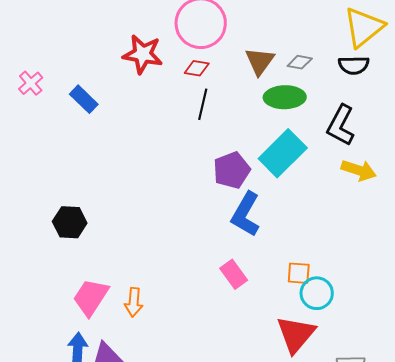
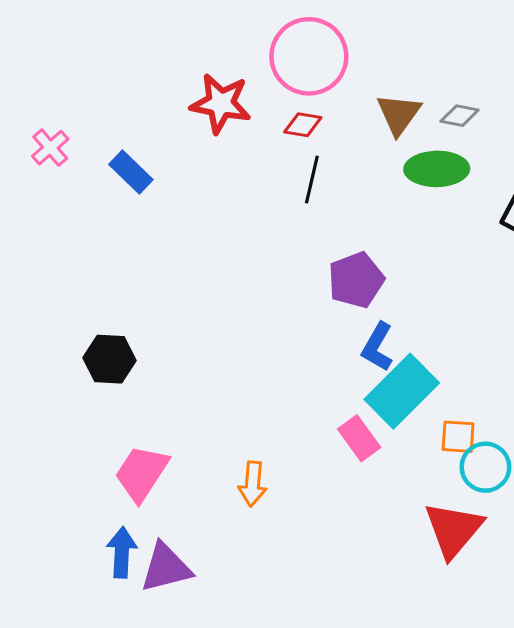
cyan rectangle: (283, 153) -> (402, 391), moved
blue L-shape: (246, 214) -> (377, 347), size x0.7
orange arrow: (134, 302) -> (253, 484), moved

